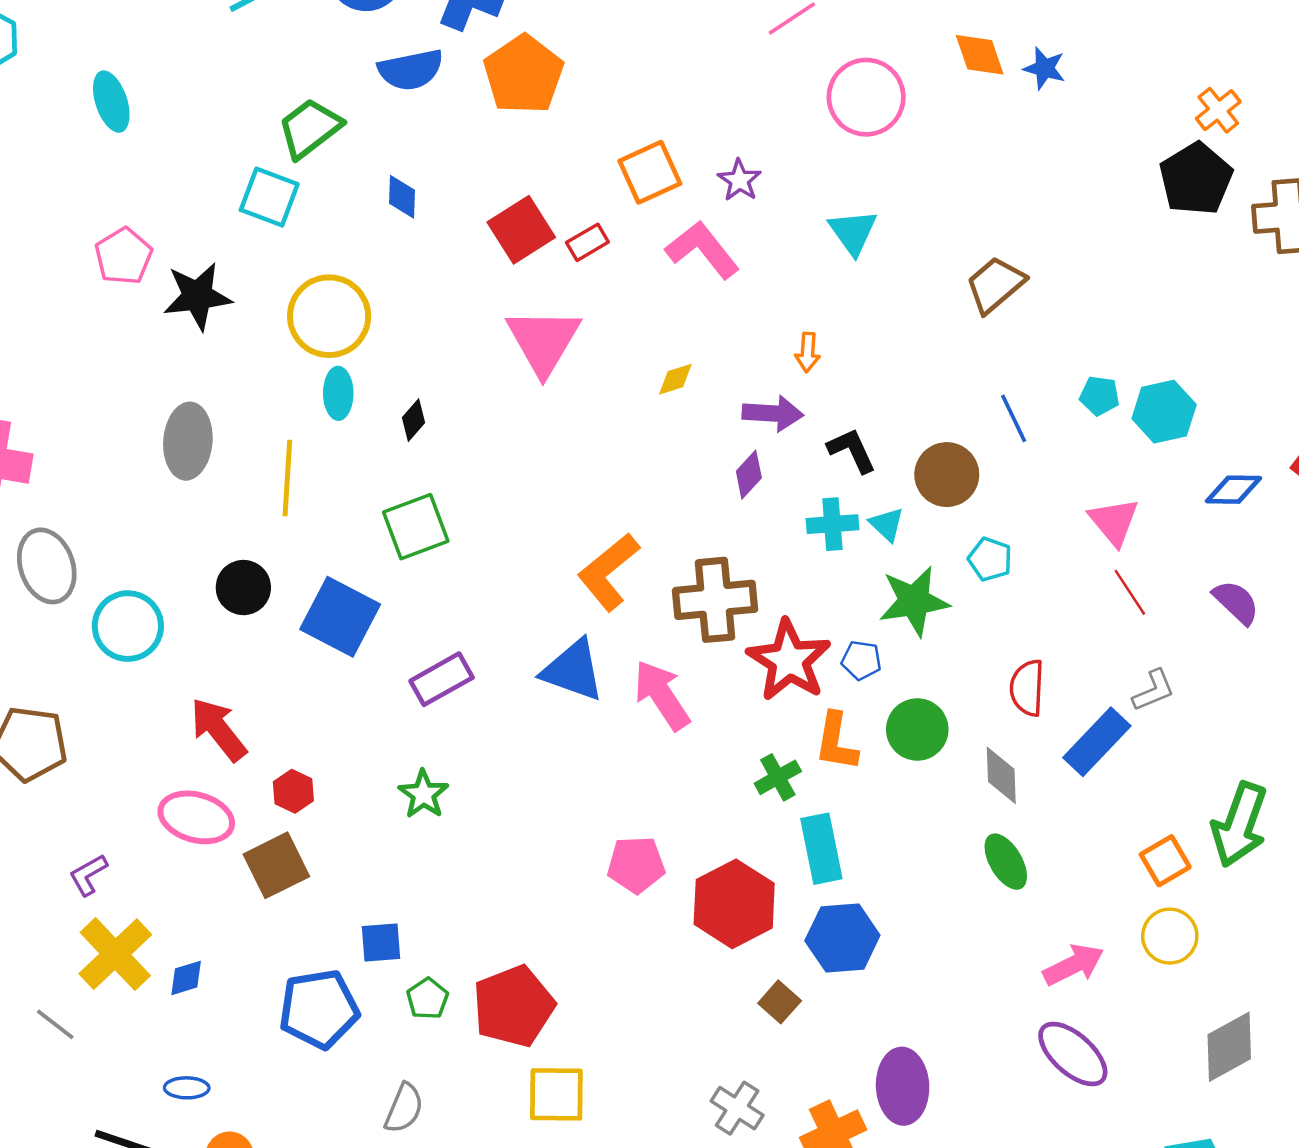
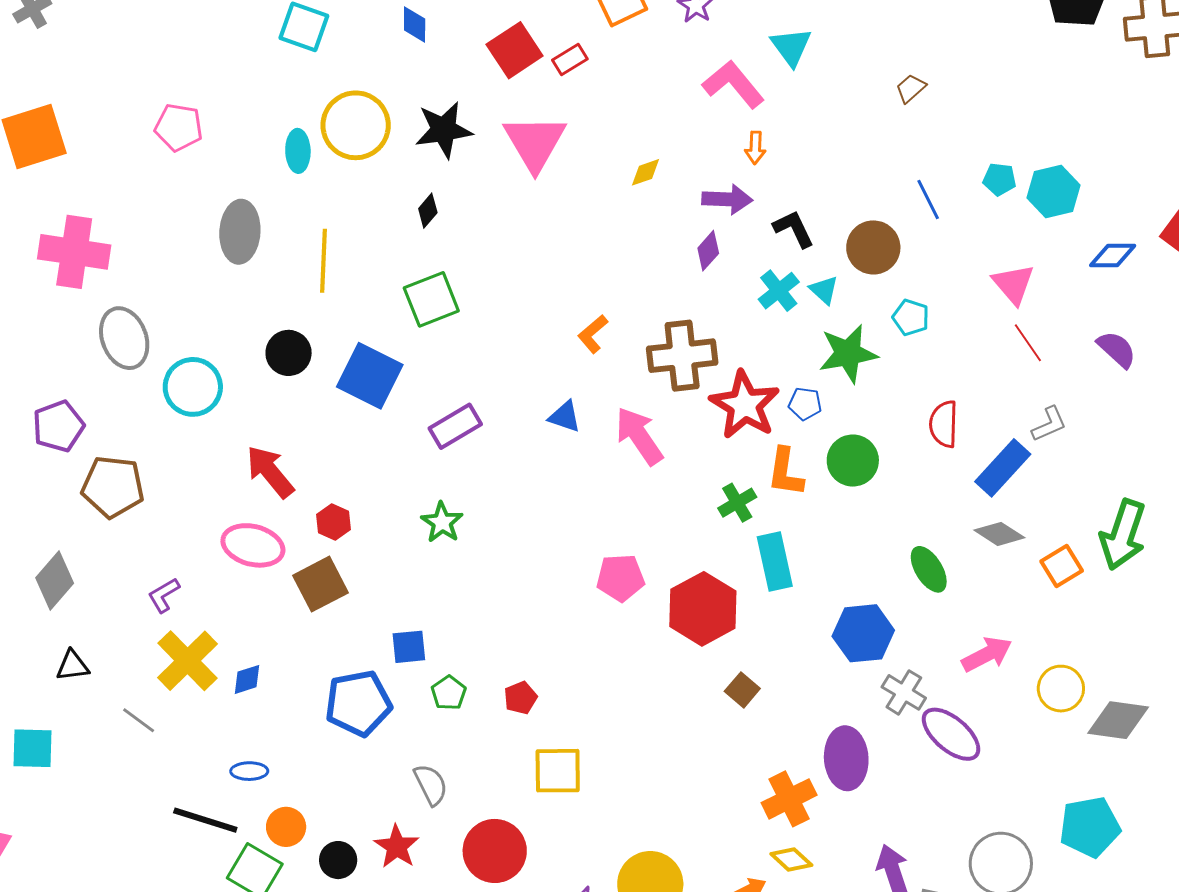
pink L-shape: (702, 250) -> (733, 84), moved
pink pentagon: (124, 256) -> (179, 127), moved, turned -30
brown trapezoid: (995, 285) -> (911, 88), size x0.6
black star: (197, 296) -> (444, 130), moved
cyan ellipse: (338, 393) -> (298, 151), moved
cyan cross: (832, 524) -> (779, 291), turned -33
orange L-shape: (608, 572) -> (593, 334), size x0.6
blue triangle: (573, 670) -> (565, 417), size x0.6
gray diamond: (1001, 775) -> (999, 534), moved, turned -54
yellow circle: (1170, 936) -> (1061, 689), moved
blue hexagon: (842, 938) -> (863, 633), moved
red pentagon: (514, 1006) -> (521, 698), size x0.5
gray diamond: (1229, 1047) -> (1118, 720), turned 38
purple ellipse: (1073, 1054) -> (951, 734), moved
gray semicircle: (404, 1108) -> (431, 785), turned -48
gray cross: (737, 1108) -> (904, 692), moved

